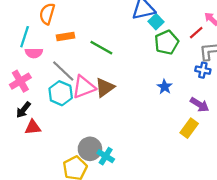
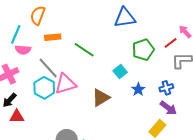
cyan square: (156, 22) -> (120, 72), moved
blue cross: (203, 70) -> (166, 88), moved, turned -32
brown triangle: (105, 87) -> (101, 98), moved

